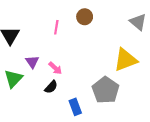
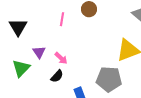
gray pentagon: (106, 90) -> (109, 79), turned -30

